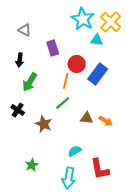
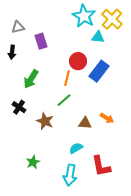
gray triangle: (25, 30) -> (18, 27), moved, turned -40
purple rectangle: (53, 48) -> (41, 41), moved
black arrow: (20, 60) -> (12, 52), moved
brown triangle: (87, 118) -> (85, 123), moved

